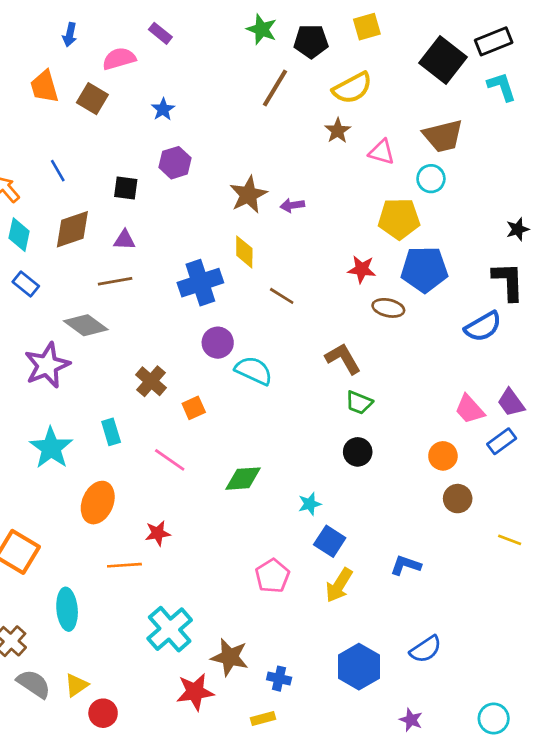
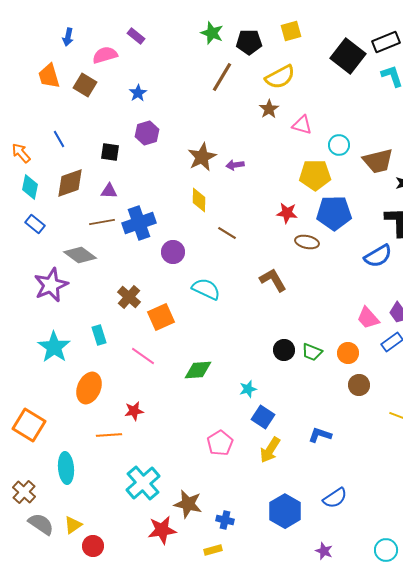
brown trapezoid: (443, 136) -> (378, 161), moved
blue cross: (200, 283) -> (139, 223), moved
purple circle: (218, 343) -> (173, 252), moved
green trapezoid: (359, 403) -> (312, 352), moved
orange square: (194, 408) -> (161, 317), size x1.5

